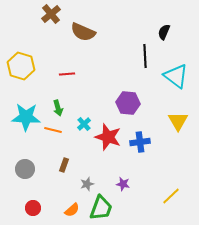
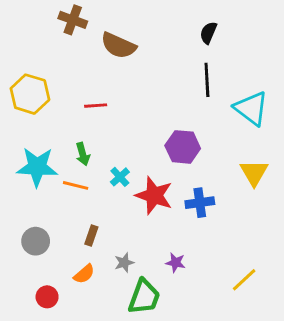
brown cross: (51, 14) -> (73, 20), turned -30
black semicircle: (164, 32) -> (208, 33), moved
orange semicircle: (72, 210) -> (84, 274), moved

